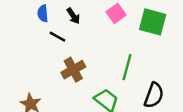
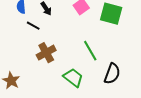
green line: (127, 67) -> (90, 51), turned -45

